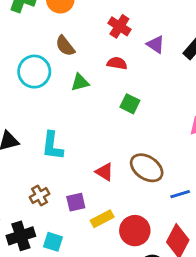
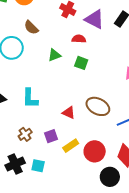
purple triangle: (156, 44) -> (94, 19), size x1.5
red semicircle: (117, 63) -> (79, 39), moved
green triangle: (80, 82) -> (54, 55), moved

